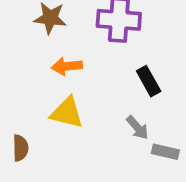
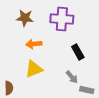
yellow triangle: (67, 113) -> (34, 69), turned -36

